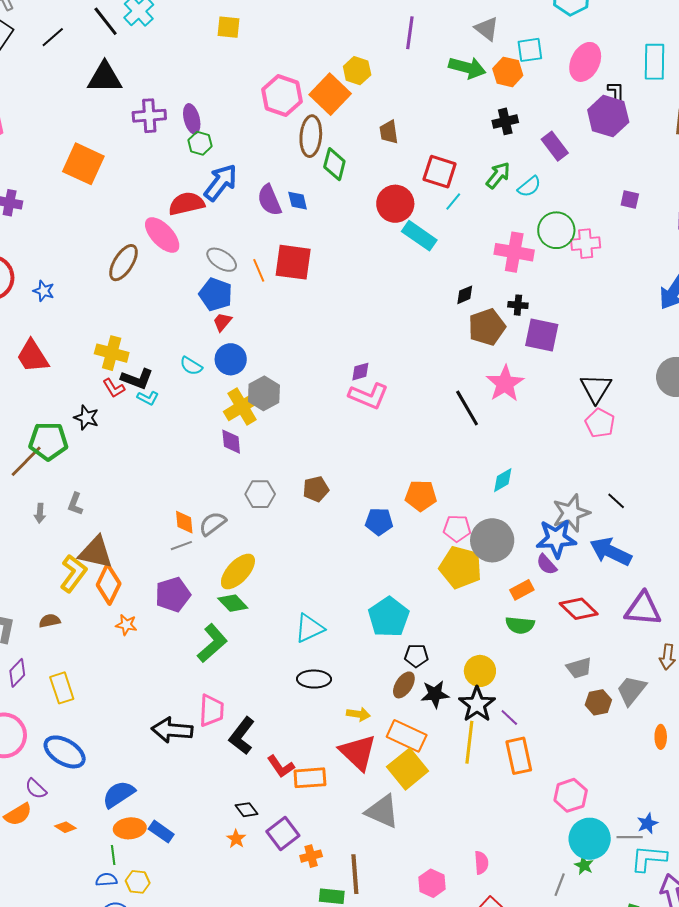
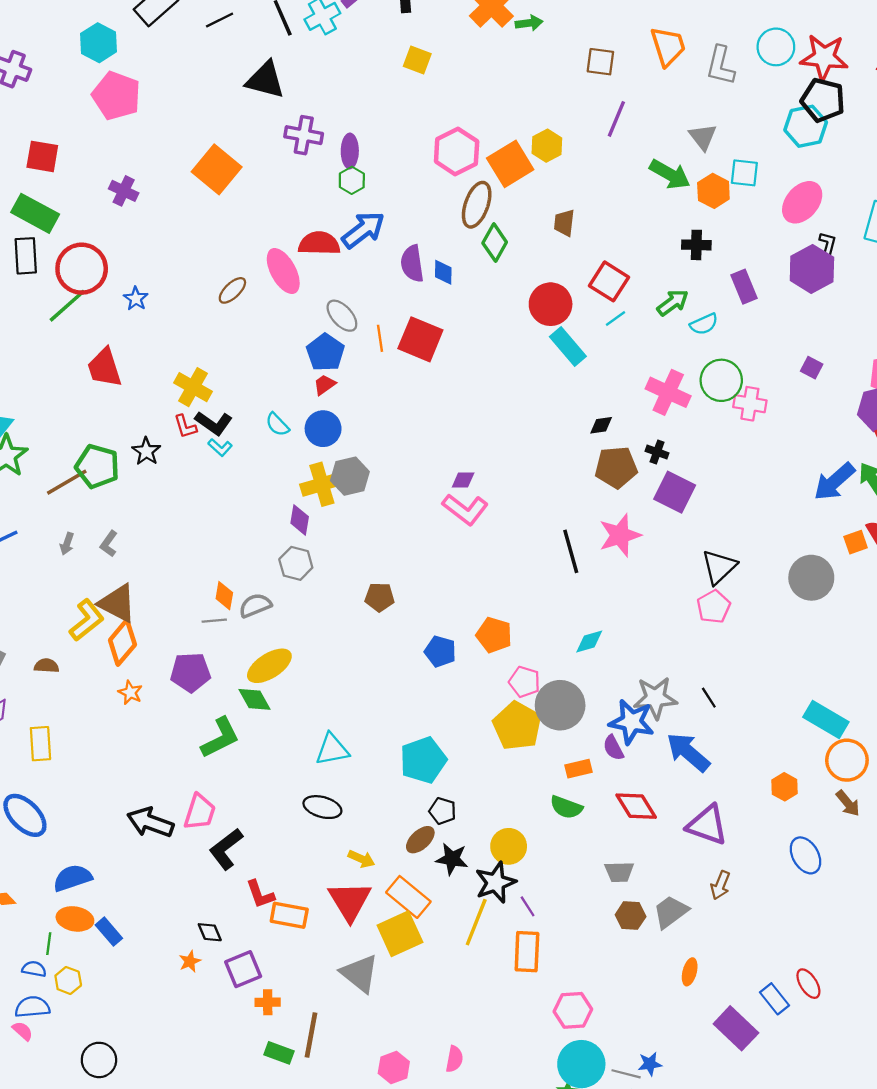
brown ellipse: (123, 263) -> (232, 290), size x0.7
gray hexagon: (260, 494) -> (296, 563), moved

